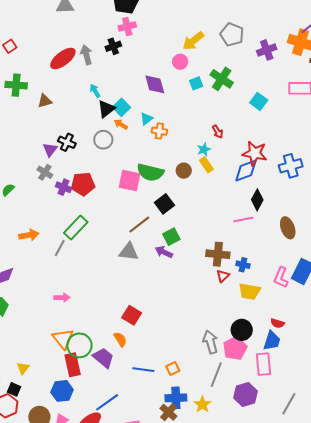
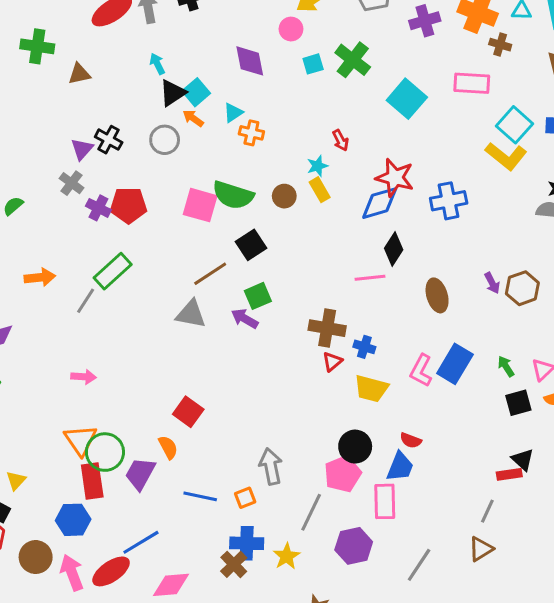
cyan square: (259, 101) -> (407, 99), size x1.4
gray arrow: (210, 342) -> (271, 466), moved
purple trapezoid: (103, 358) -> (140, 474), turned -105

